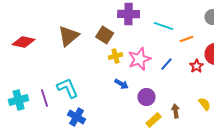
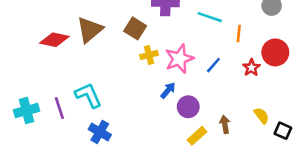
orange line: (187, 39) -> (239, 33), turned -64
red diamond: (24, 42) -> (54, 40), moved
blue arrow: (122, 84) -> (168, 90), moved, turned -80

